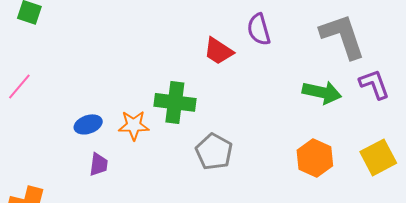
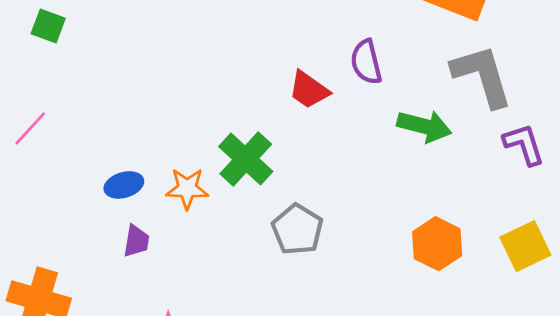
green arrow: (322, 92) -> (424, 126), moved
green cross: (175, 102) -> (246, 159), turned 33

